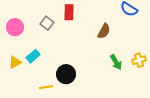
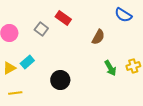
red rectangle: (69, 12) -> (63, 18), turned -56
yellow line: (46, 87) -> (15, 93), moved

